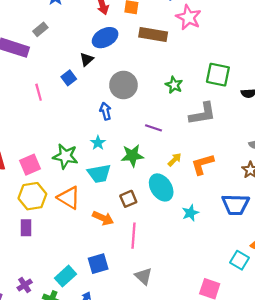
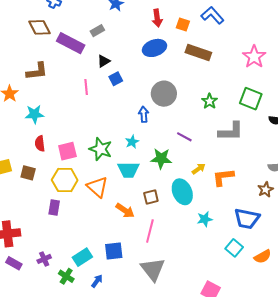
pink star: (189, 17) -> (254, 57), moved
black triangle: (87, 59) -> (104, 61), moved
cyan square: (240, 260) -> (234, 248), moved
gray triangle: (143, 276) -> (153, 269), size x1.5

